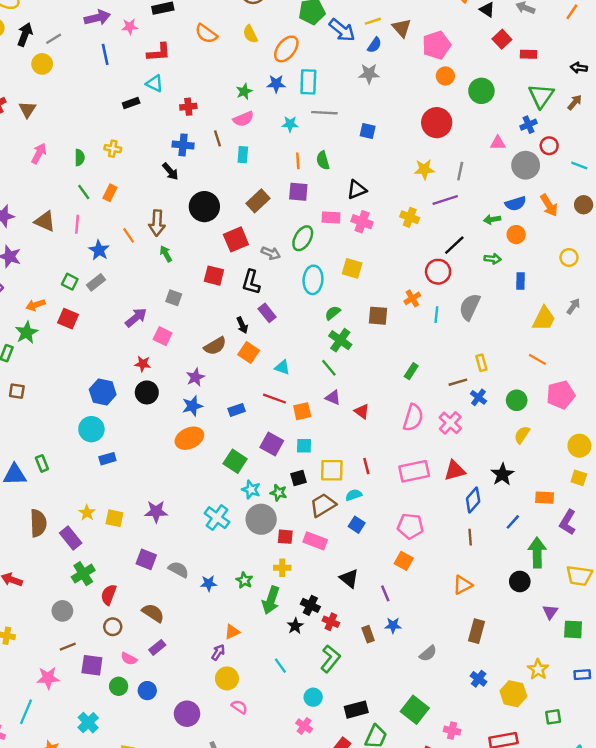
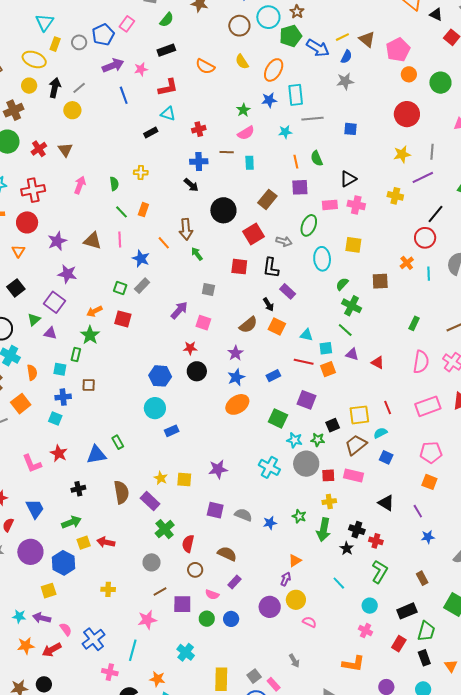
brown line: (218, 138) -> (227, 152), turned -64
cyan square: (304, 446) -> (326, 348), moved
brown rectangle: (368, 634) -> (422, 578), moved
purple circle: (187, 714) -> (270, 607), moved

